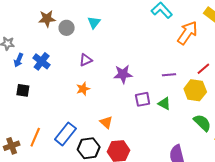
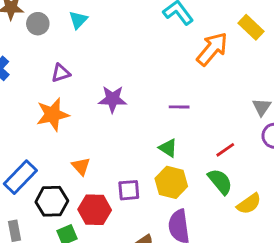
red line: (203, 69) -> (225, 150), moved
orange star: (83, 89) -> (53, 115), size x1.6
yellow hexagon: (195, 90) -> (171, 182), moved
purple square: (143, 99) -> (129, 190), moved

